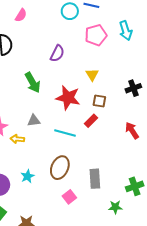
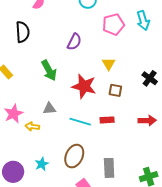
black cross: (133, 88) -> (150, 78), turned -35
red rectangle: (91, 121) -> (107, 120), moved, turned 40
red arrow: (132, 130) -> (147, 121), turned 120

